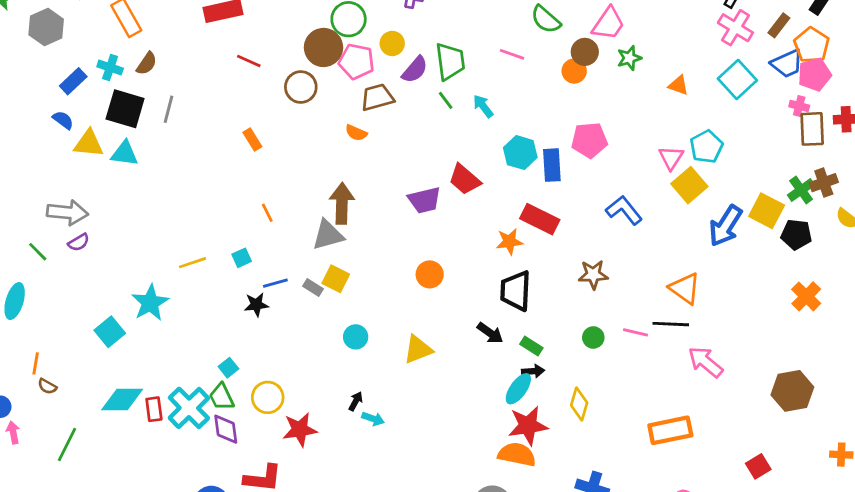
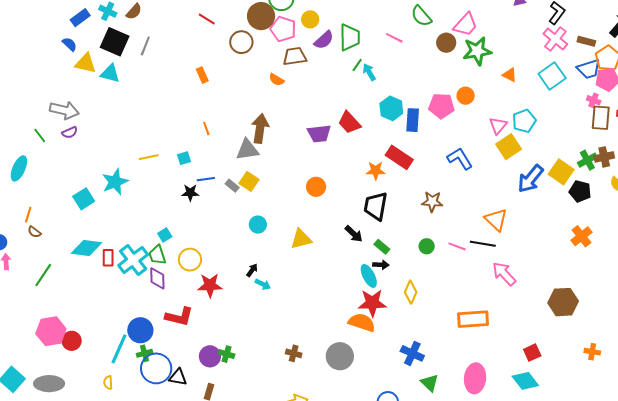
brown rectangle: (779, 25) -> (586, 41), turned 60
green star: (629, 58) -> (477, 51), size x1.6
orange circle: (574, 71) -> (466, 96), moved
green line: (446, 100) -> (357, 65), moved, turned 64
cyan ellipse: (518, 389) -> (369, 276), turned -70

